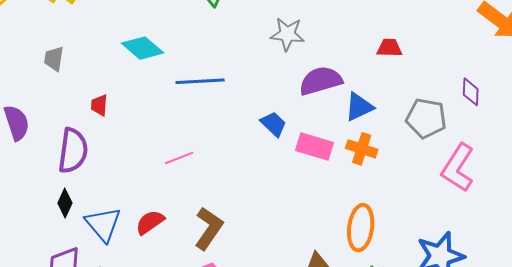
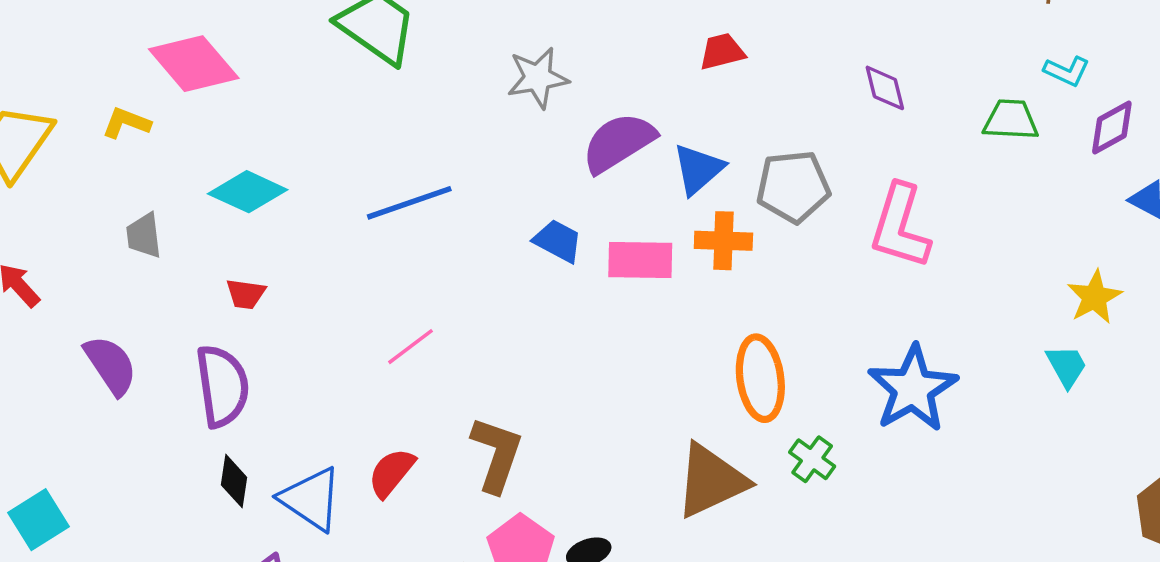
cyan diamond: (143, 48) -> (248, 192), moved
red trapezoid: (99, 105) -> (246, 294), turned -70
gray pentagon: (426, 118) -> (793, 187), moved

